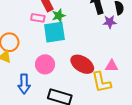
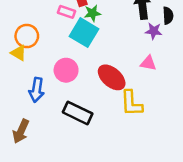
cyan square: (54, 32) -> (84, 33), turned 30
pink triangle: (112, 66) -> (148, 63), moved

